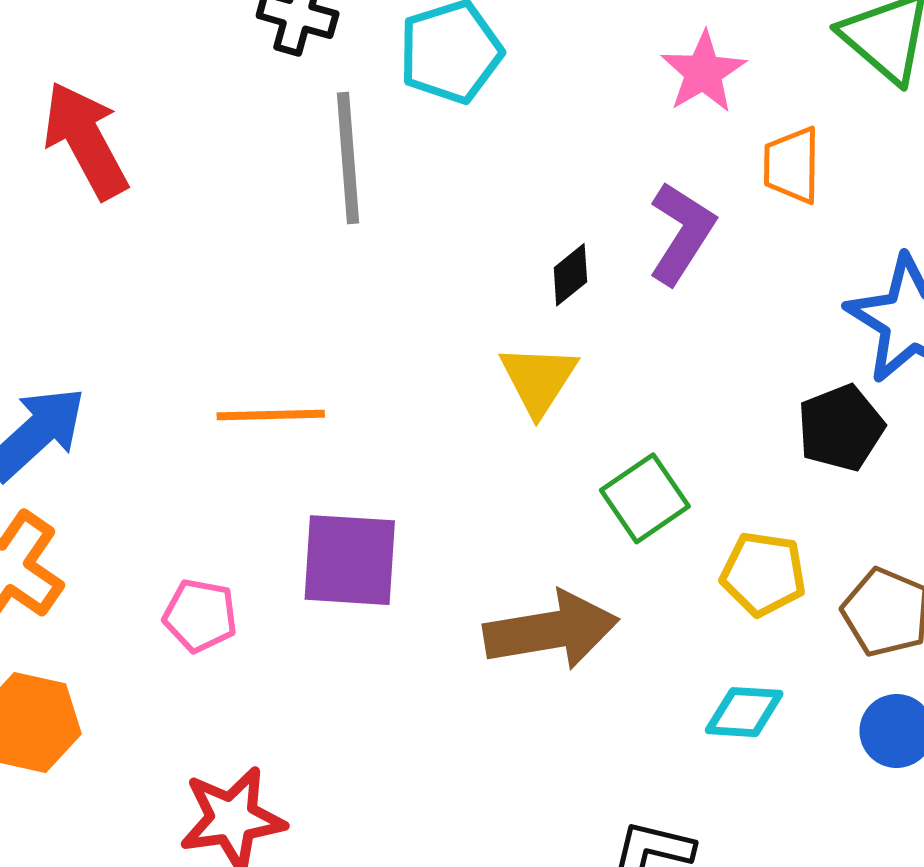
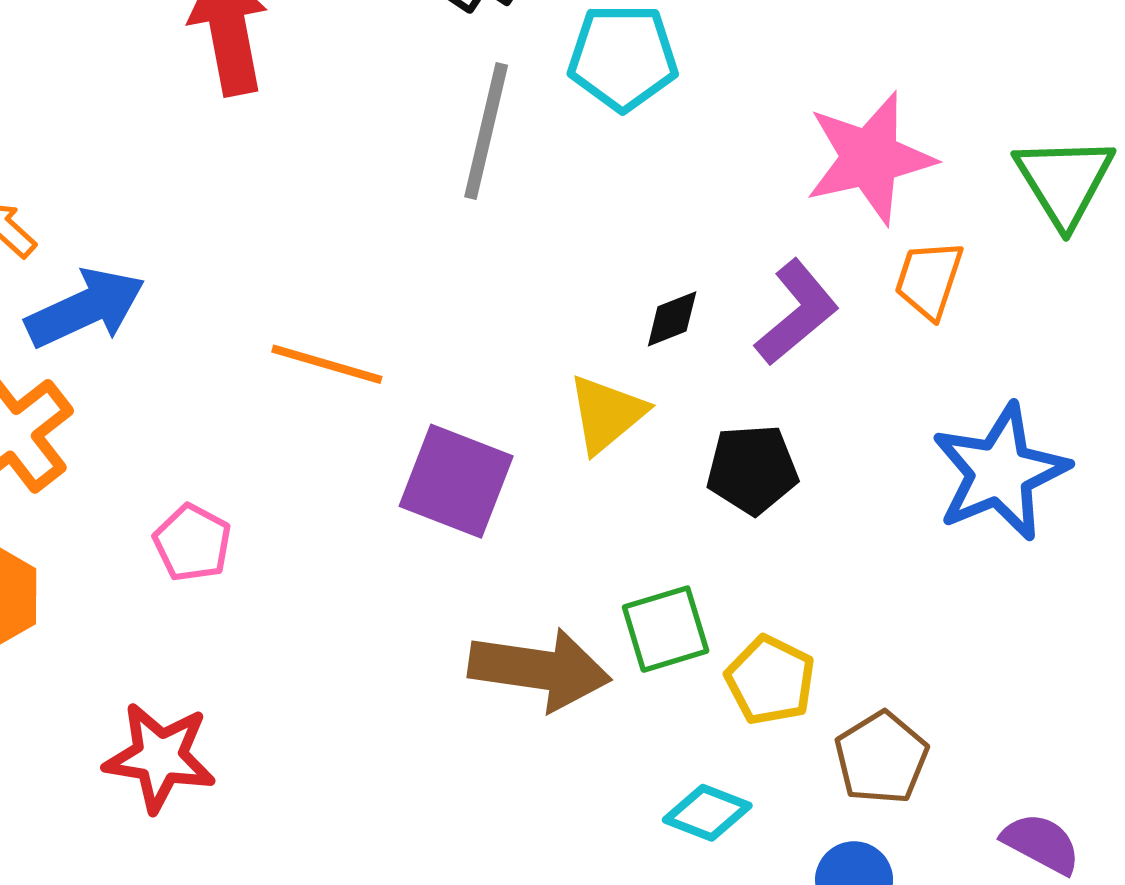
pink star: (703, 72) -> (870, 158), size x1.5
black pentagon: (841, 428) -> (752, 469), moved
green square: (645, 498) -> (666, 629), moved
purple square: (350, 560) -> (456, 481), moved

